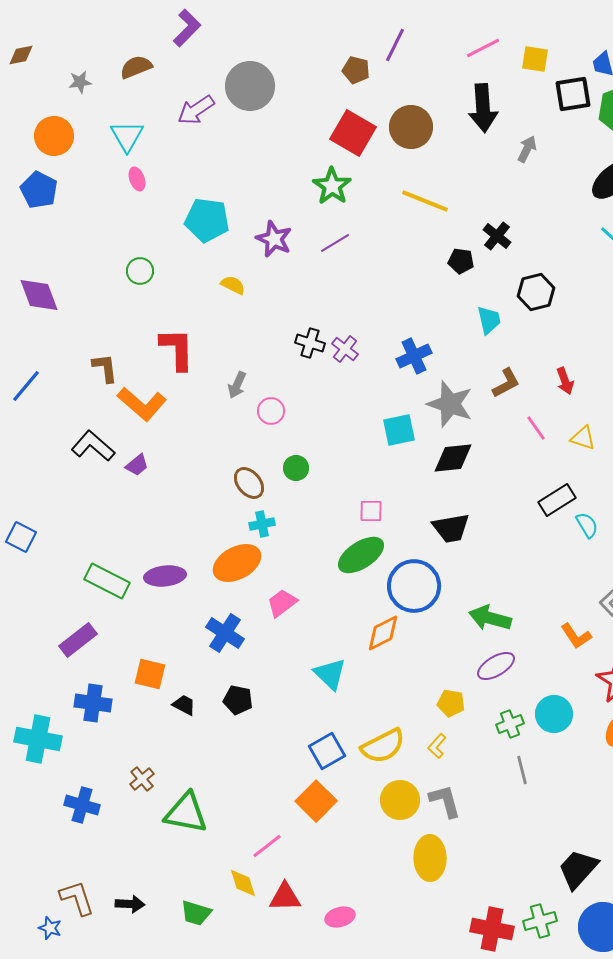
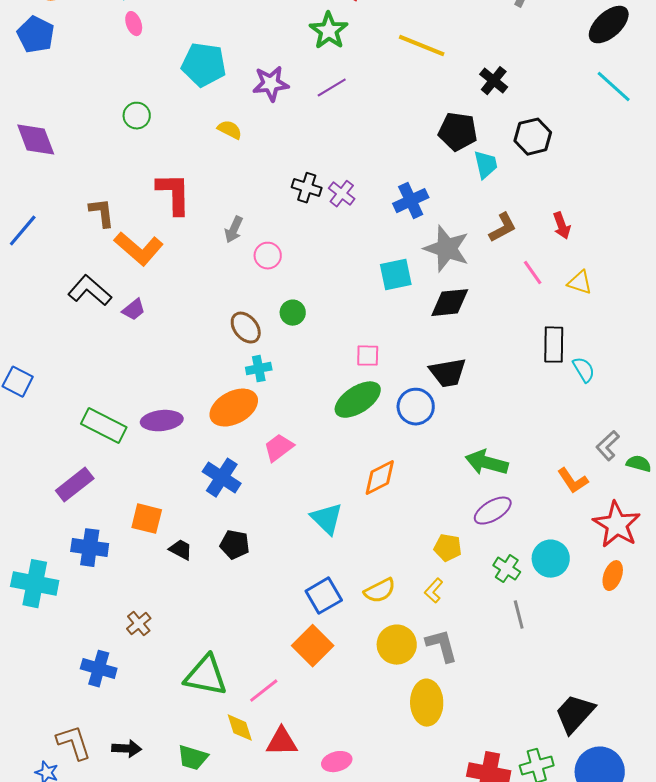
purple star: (274, 239) -> (271, 84), turned -30
black pentagon: (461, 261) -> (458, 132), moved, size x1.5
black rectangle: (557, 500) -> (554, 345), turned -57
blue circle: (414, 586) -> (416, 407), moved, size x0.7
green cross: (510, 724) -> (507, 569), turned -36
yellow semicircle: (383, 746) -> (380, 591), size x0.7
blue cross: (82, 805) -> (99, 669), moved
green triangle: (186, 813) -> (206, 676), moved

